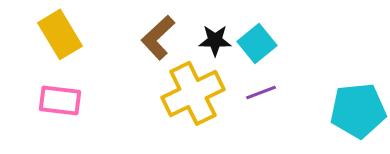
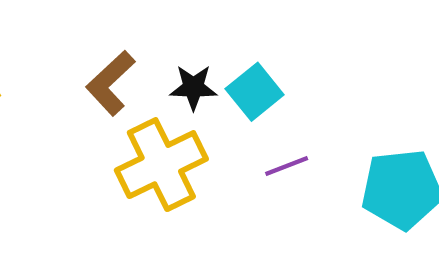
purple line: (261, 92) -> (287, 166), moved

